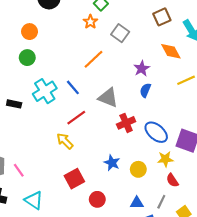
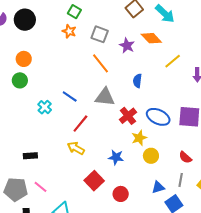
orange circle: (30, 32) -> (24, 59), moved
orange line: (94, 59) -> (101, 63), moved, turned -70
purple star: (142, 68) -> (127, 46), moved
cyan cross: (45, 91) -> (45, 107), size x0.6
black rectangle: (14, 104) -> (30, 156), moved
yellow star: (165, 159) -> (139, 138), moved
blue star: (112, 163) -> (116, 157), moved

